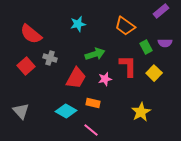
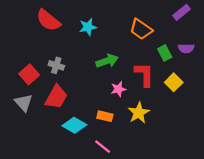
red semicircle: (31, 34) -> (48, 20), moved
red trapezoid: (76, 78) -> (56, 97), moved
gray triangle: (21, 111) -> (24, 103), moved
yellow star: (141, 112) -> (139, 113), moved

